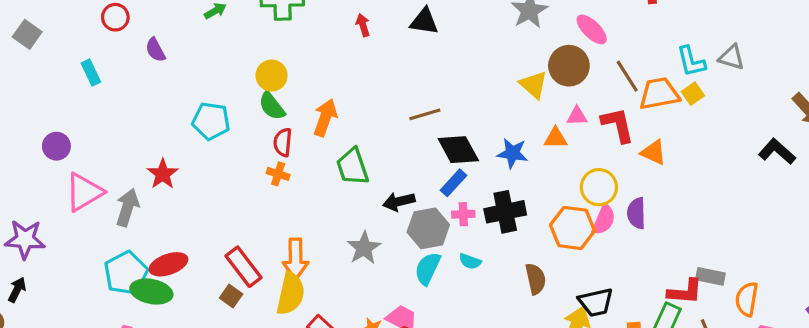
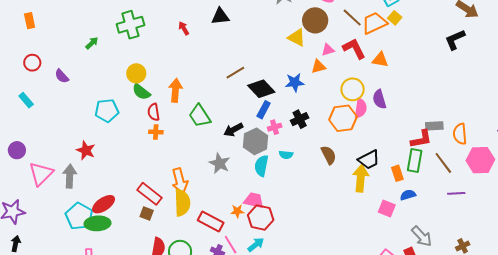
black L-shape: (777, 151) -> (455, 40), turned -50
black cross: (505, 212) -> (300, 119), size x0.7

